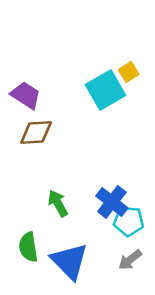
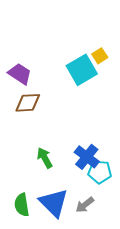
green semicircle: (28, 247) -> (22, 205), moved
gray arrow: (130, 260) -> (85, 205), moved

